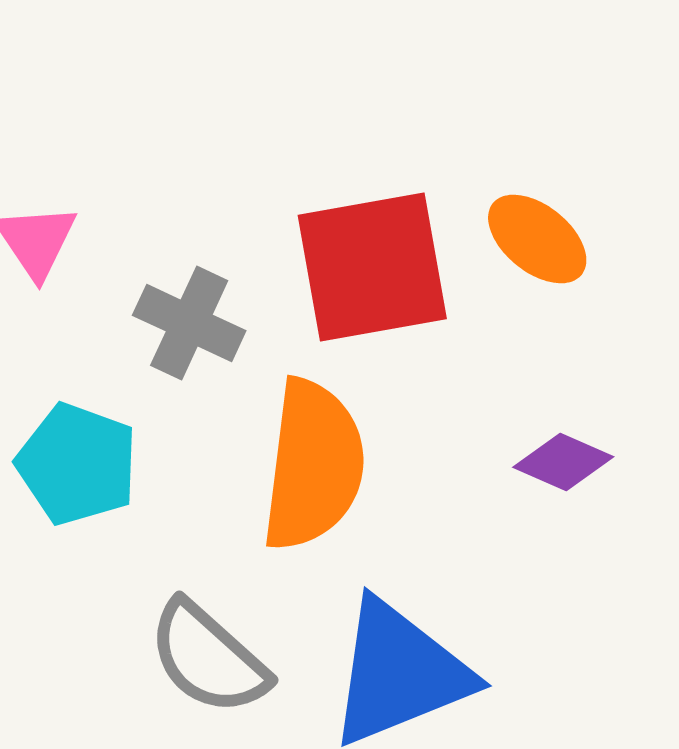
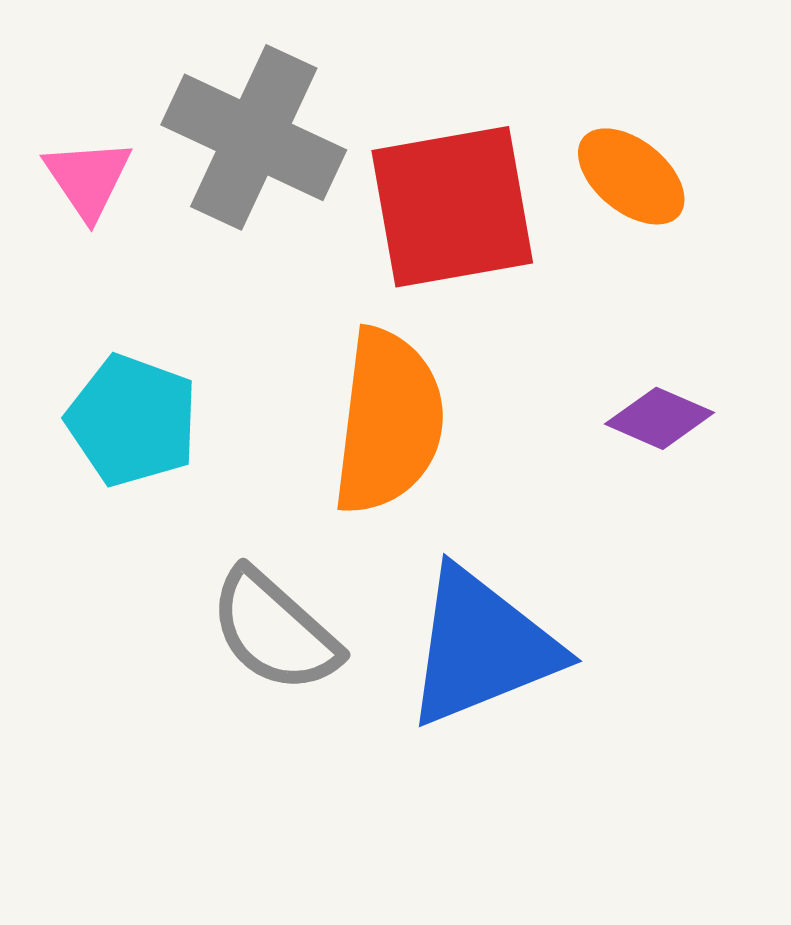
gray cross: (189, 323) -> (254, 137), moved, size x1.5

